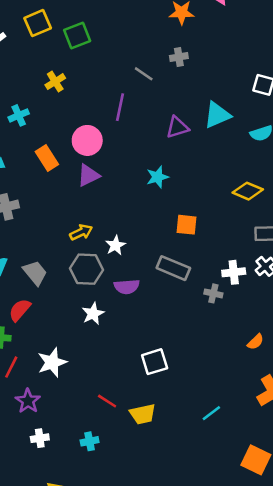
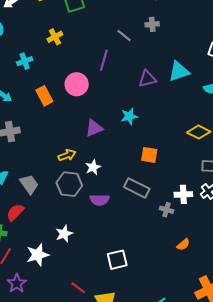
purple triangle: (88, 175) -> (94, 128), moved
white star: (93, 314) -> (64, 234), moved
orange semicircle: (255, 342) -> (183, 245), moved

